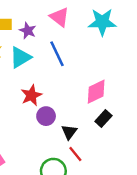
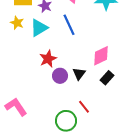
black triangle: (69, 132) -> (79, 74), moved

